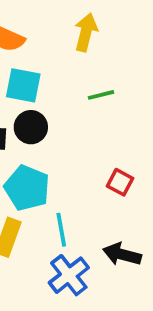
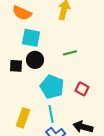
green line: (101, 95) -> (70, 53), moved
cyan pentagon: (27, 188) -> (52, 87), moved

